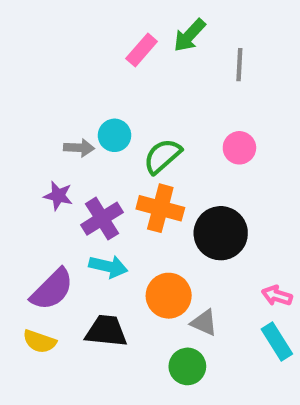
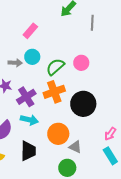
pink rectangle: (142, 50) -> (30, 31), moved
pink circle: (239, 148) -> (81, 63), moved
orange cross: (160, 208) -> (54, 92), turned -35
pink arrow: (277, 296) -> (110, 134), turned -72
black trapezoid: (106, 331) -> (28, 151), turned 85

